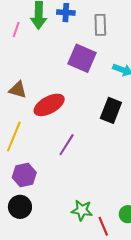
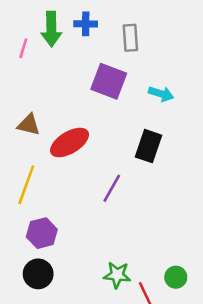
purple line: (67, 145) -> (112, 188), moved

